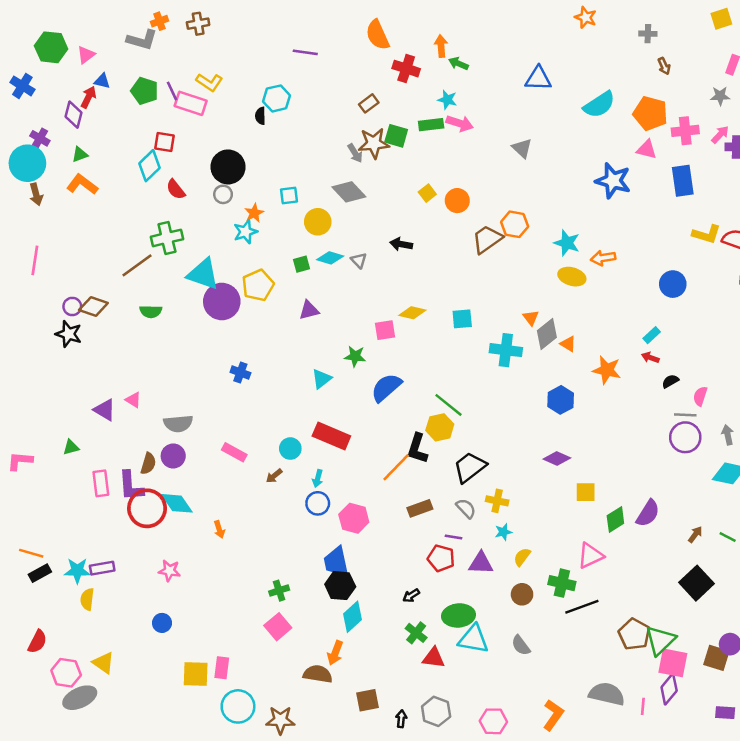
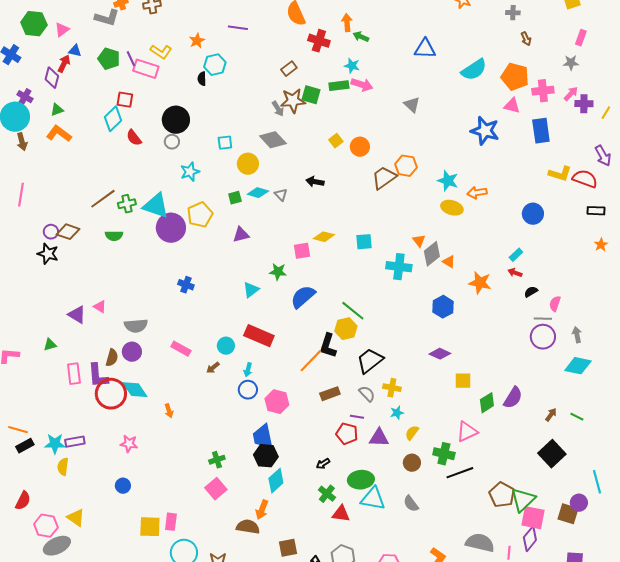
orange star: (254, 213) -> (197, 41), moved
green cross: (167, 238) -> (127, 204), moved, size x0.7

